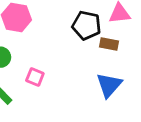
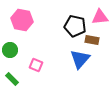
blue triangle: (109, 85) -> (80, 59), moved

